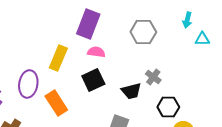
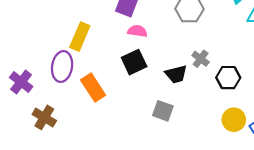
yellow rectangle: (58, 58) -> (80, 37), moved
black hexagon: (168, 107) -> (228, 78), moved

